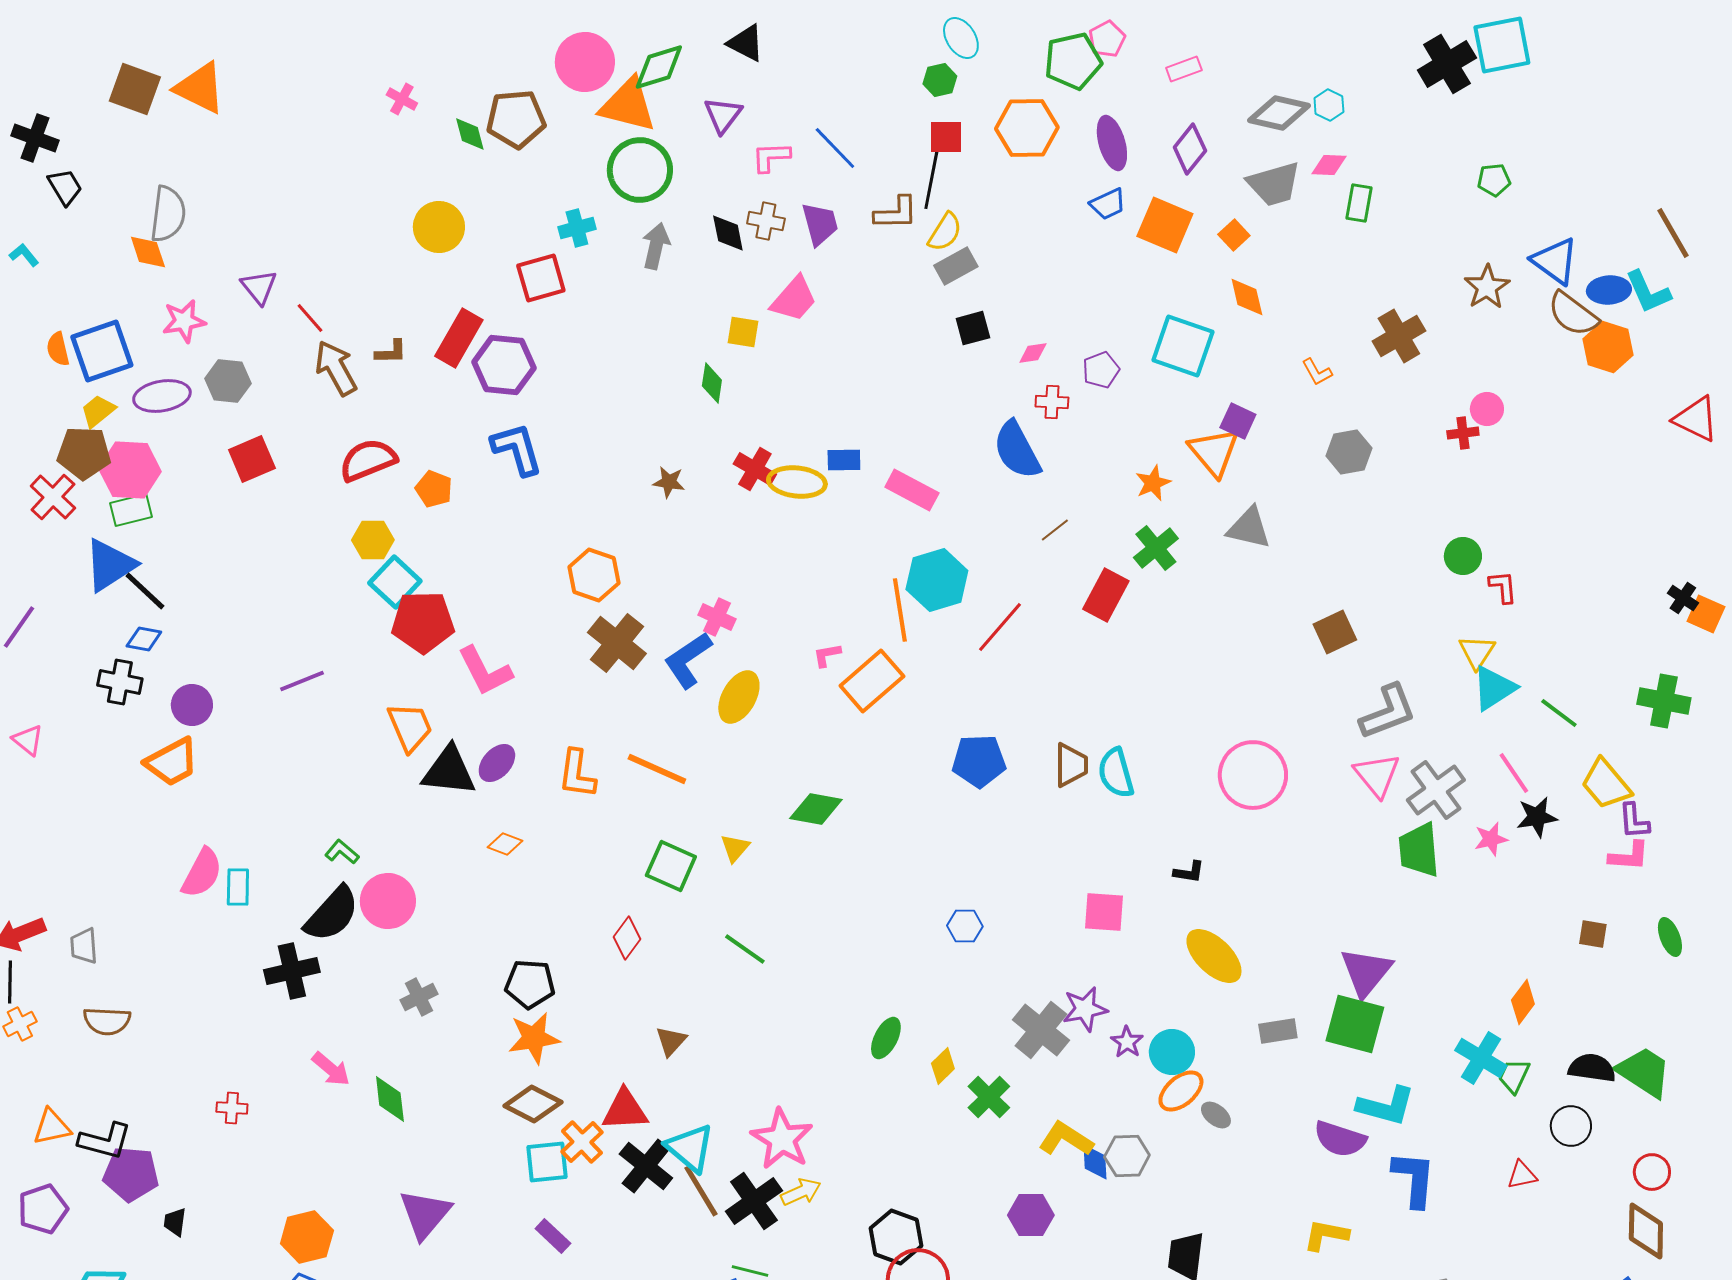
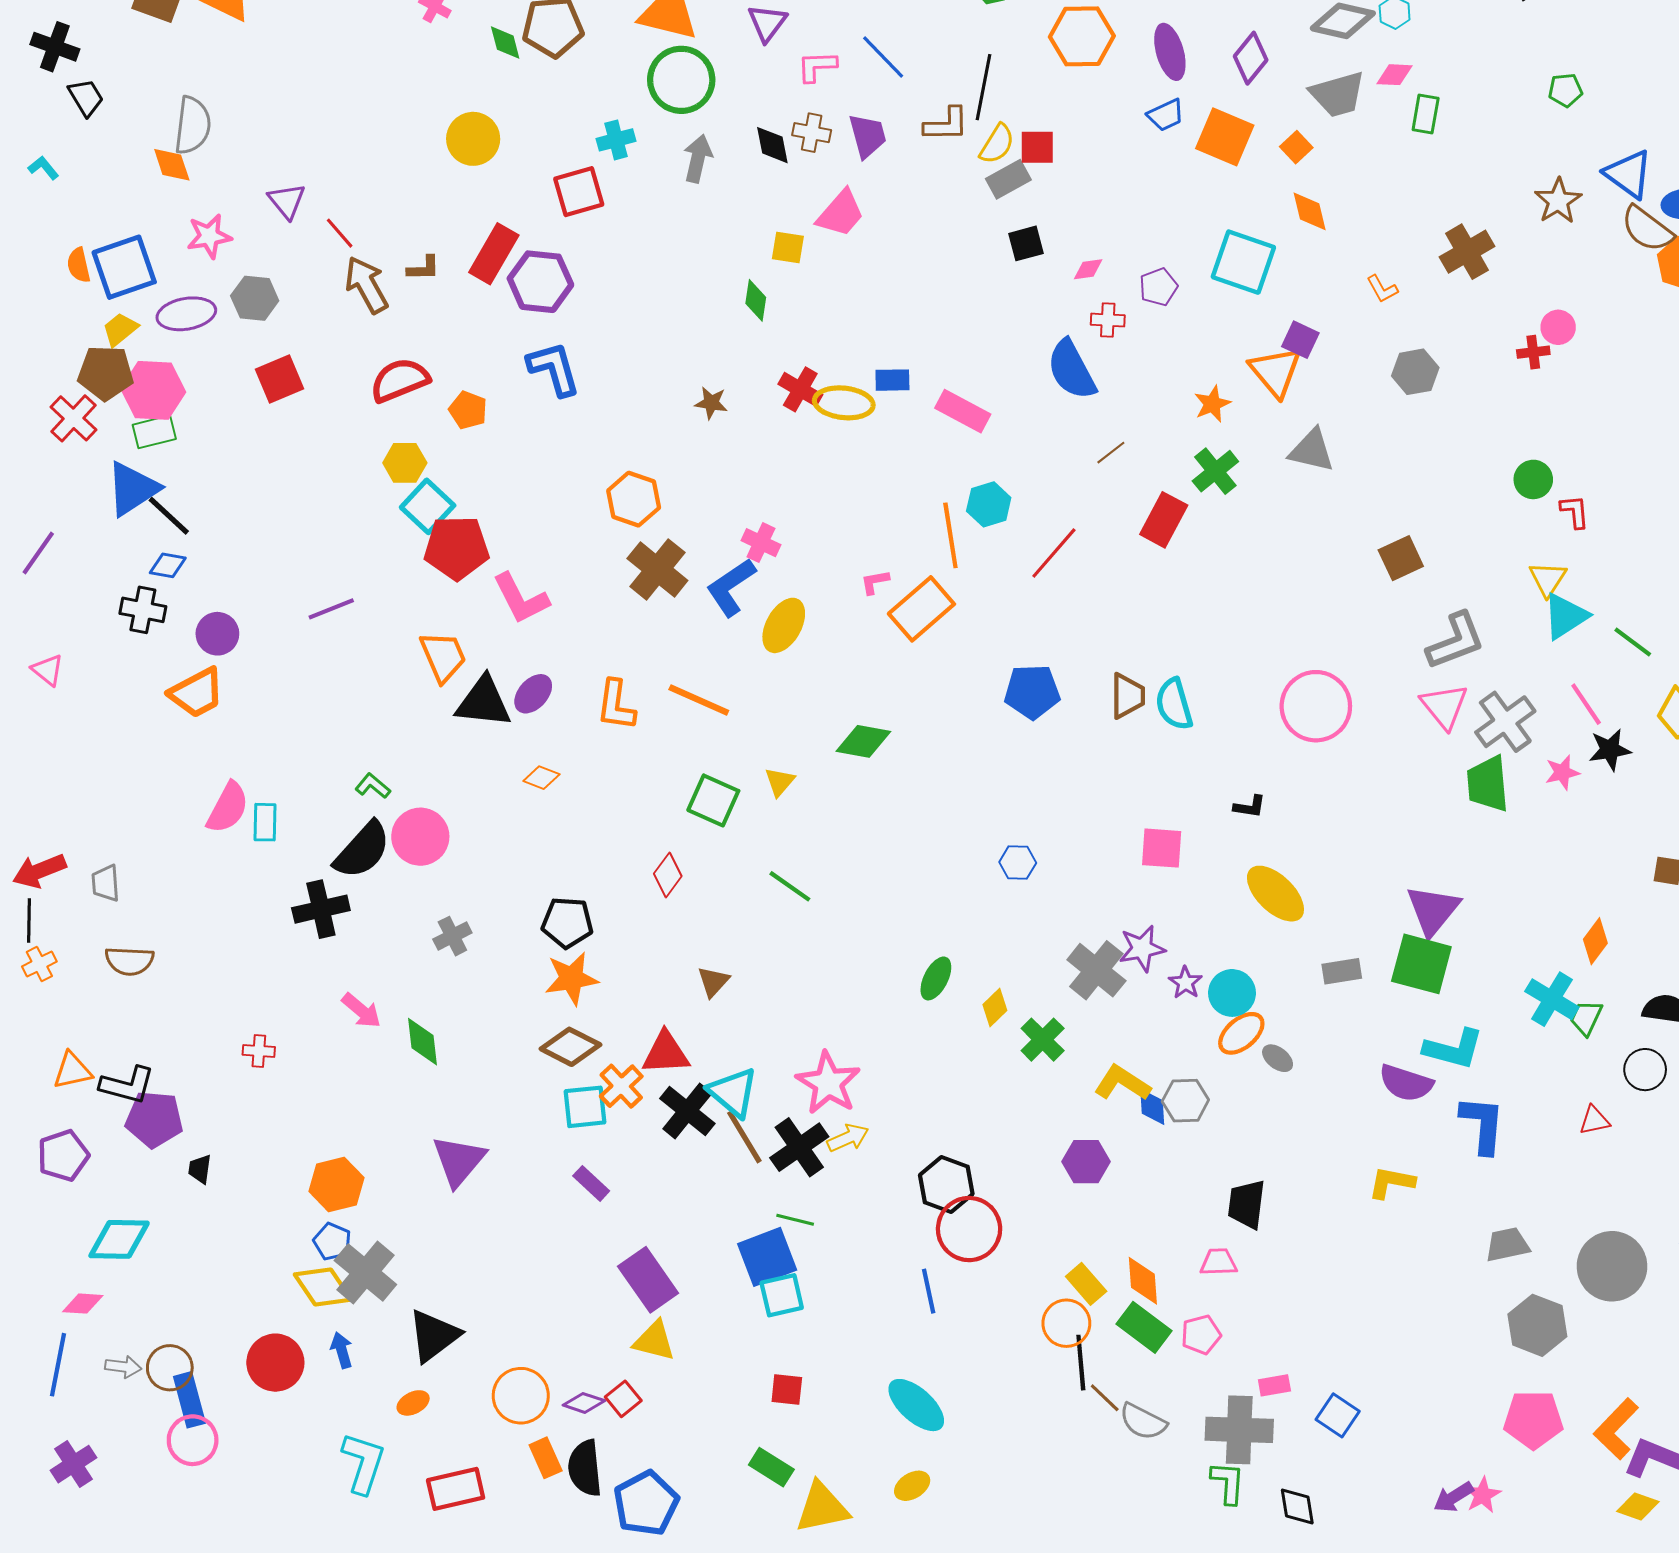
red square: (946, 137) -> (1037, 147), moved
cyan hexagon: (937, 580) -> (989, 504), size x0.7

